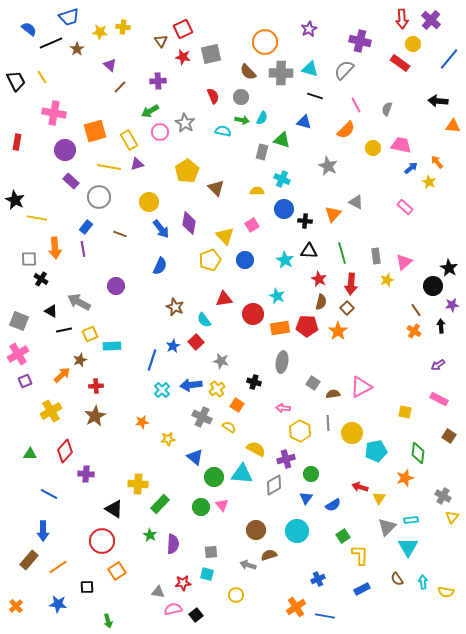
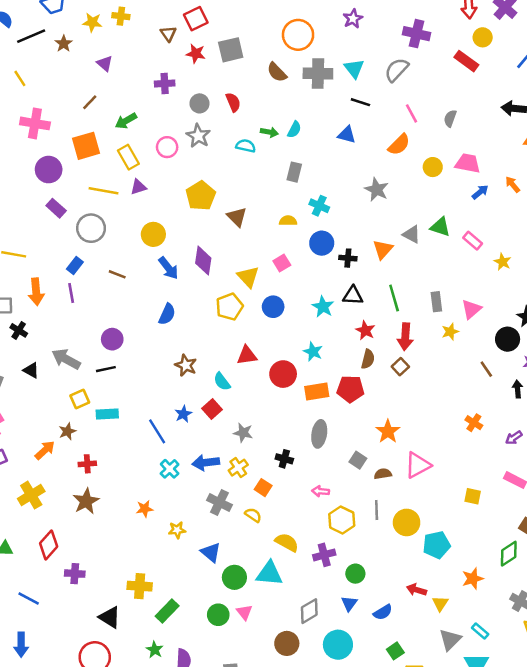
cyan triangle: (310, 69) -> (354, 69), turned 36
brown line: (120, 87) -> (90, 102), moved
gray circle: (241, 97) -> (200, 103), moved
green arrow: (150, 111) -> (126, 121), moved
green triangle: (282, 140) -> (440, 227), moved
yellow star: (429, 182) -> (503, 262), moved
black line: (64, 330) -> (106, 369), moved
orange star: (338, 331) -> (388, 431), moved
orange cross: (414, 331) -> (474, 423), moved
blue line: (152, 360) -> (157, 431), turned -50
green diamond: (418, 453) -> (509, 554), moved, turned 50
gray diamond: (274, 485) -> (309, 611), moved
cyan rectangle: (411, 520) -> (480, 631), turned 48

